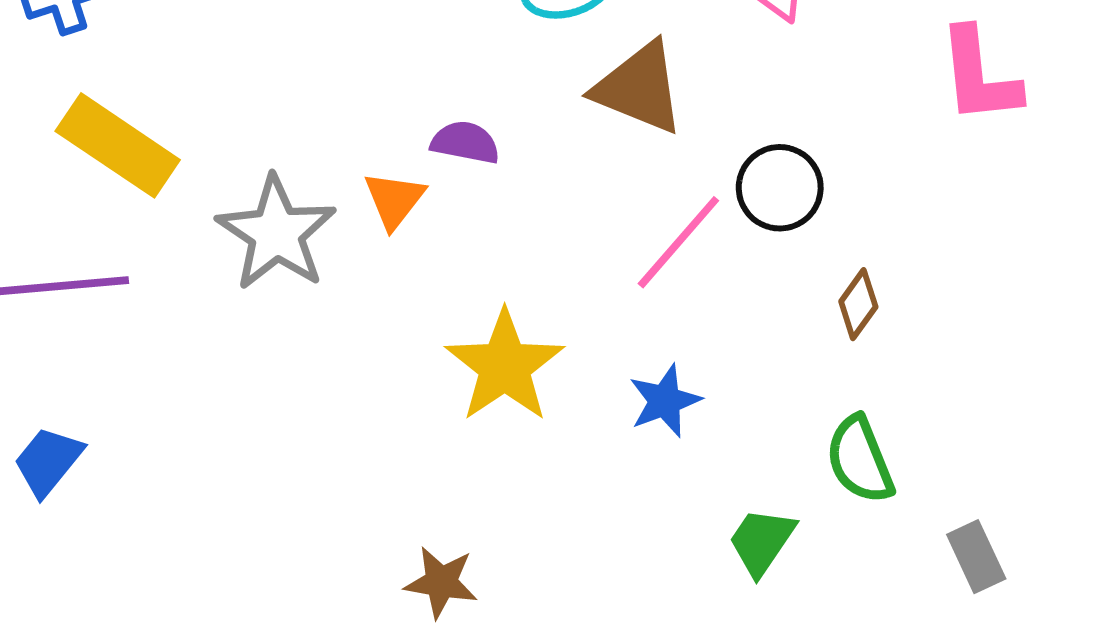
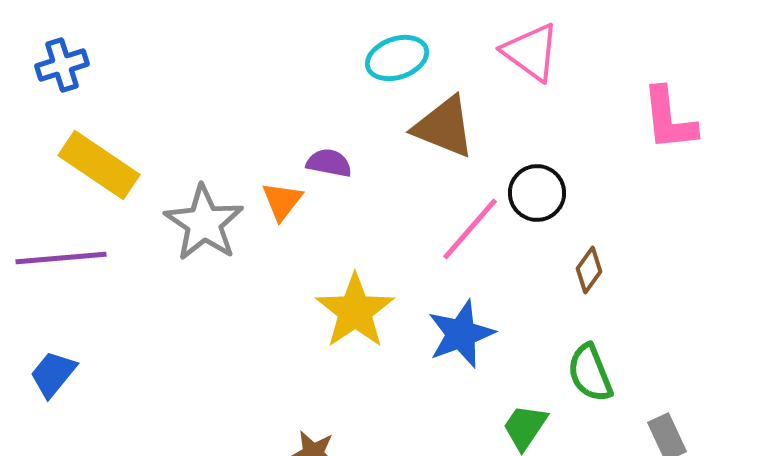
blue star: (665, 401) -> (461, 334), size x1.4

